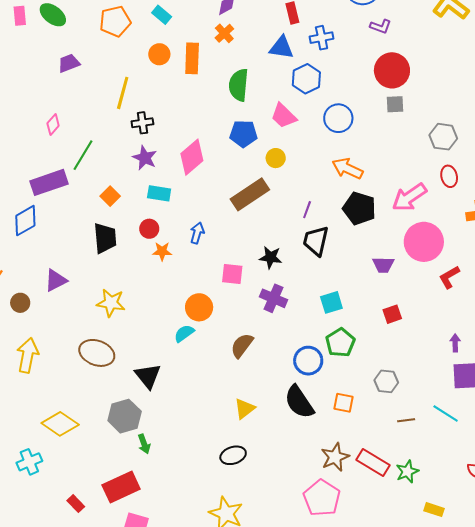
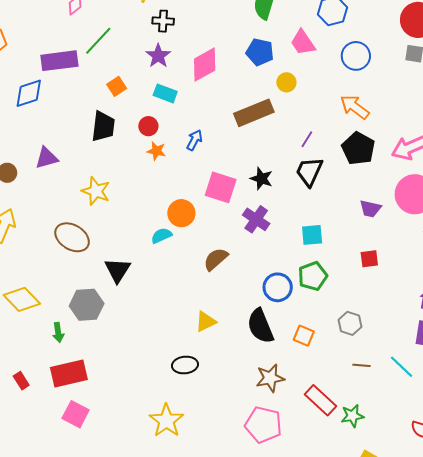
pink square: (232, 274) -> (221, 187), size x1.4
green arrow: (144, 444) -> (58, 332), moved
brown star: (335, 457) -> (270, 378), moved
pink pentagon: (322, 498) -> (263, 425), turned -30

